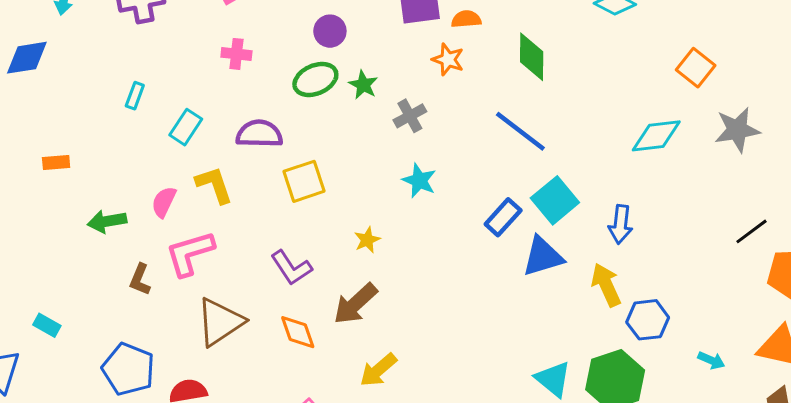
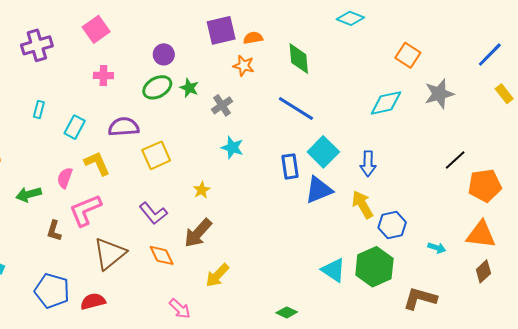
blue rectangle: (503, 217) -> (290, 166), turned -45

